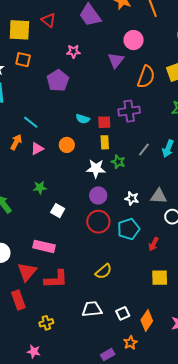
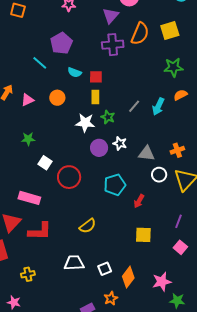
purple pentagon: (58, 81) -> (61, 43), moved
purple cross: (129, 111) -> (113, 45), moved
cyan line: (31, 122) -> (40, 63), moved
purple circle: (98, 195) -> (99, 148), moved
white star: (132, 198) -> (120, 143), moved
red circle: (98, 222) -> (69, 177), moved

